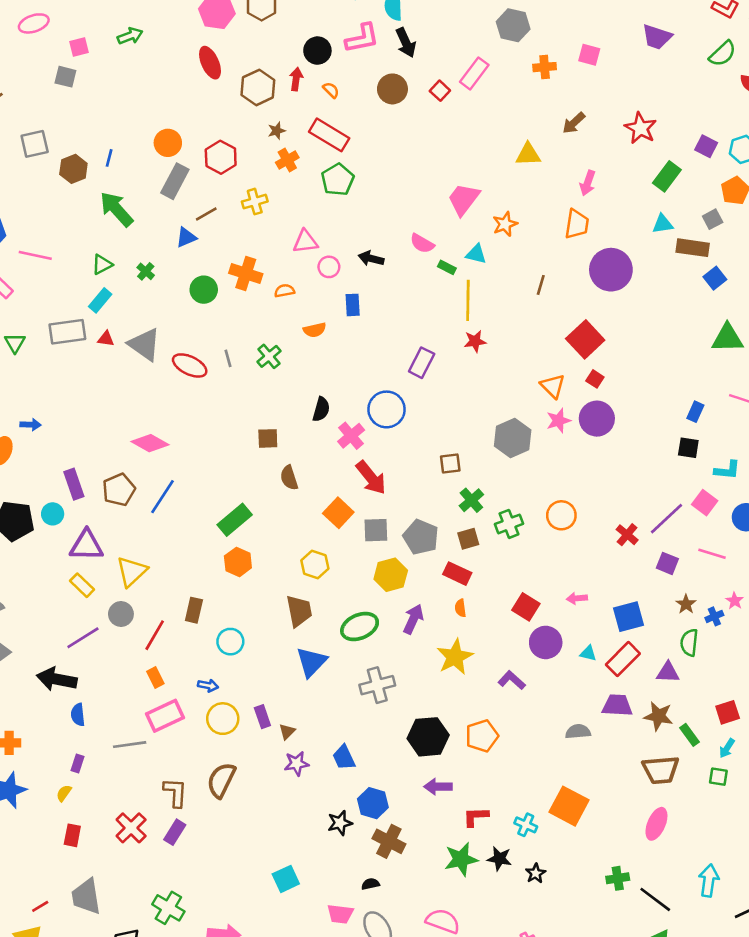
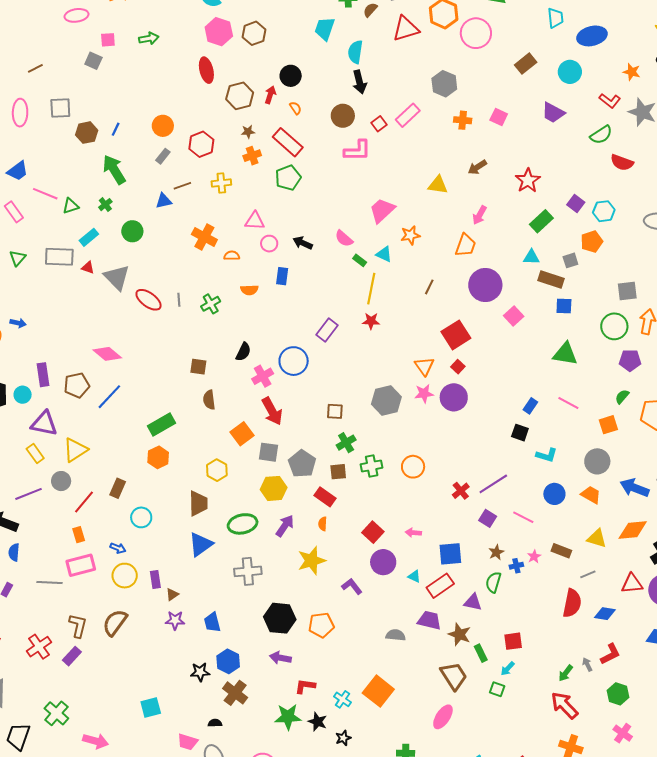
pink L-shape: (362, 38) -> (357, 151), moved
gray rectangle: (175, 181) -> (163, 156), size x0.6
green triangle: (102, 264) -> (71, 206), moved
green cross: (146, 271) -> (105, 205), moved
blue square: (715, 278) -> (564, 306), turned 30
green circle: (204, 290) -> (132, 231), moved
pink square: (705, 503) -> (514, 316), moved
brown trapezoid: (661, 770) -> (454, 676), turned -128

